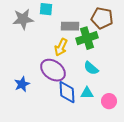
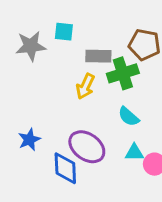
purple ellipse: (53, 70) -> (87, 147), moved
blue diamond: (67, 92) -> (65, 168), moved
cyan triangle: (87, 93) -> (134, 153), moved

